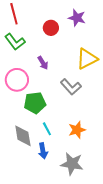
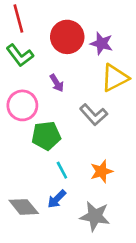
purple star: (77, 18) -> (101, 43), moved
red circle: (51, 28) -> (67, 37), size x1.6
gray diamond: (23, 136) -> (24, 207), moved, turned -30
blue arrow: (43, 151) -> (57, 199), turned 56

